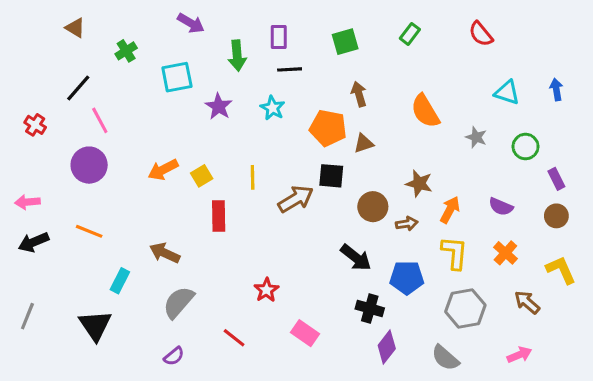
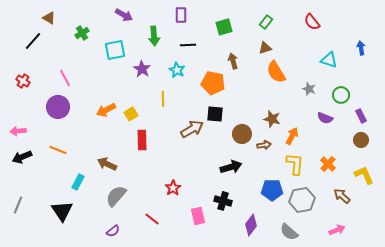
purple rectangle: (279, 37) -> (181, 15), moved
black line: (78, 88) -> (33, 41), moved
blue arrow: (556, 89) -> (361, 48), moved
brown triangle: (364, 143) -> (265, 48), moved
yellow line: (253, 177) -> (163, 99), moved
purple semicircle: (501, 207) -> (325, 118), moved
black arrow: (356, 258) -> (231, 167), turned -55
blue pentagon: (407, 278) -> (272, 190), moved
black cross: (370, 308) -> (223, 201), moved
pink rectangle: (305, 333) -> (198, 216), turned 42

